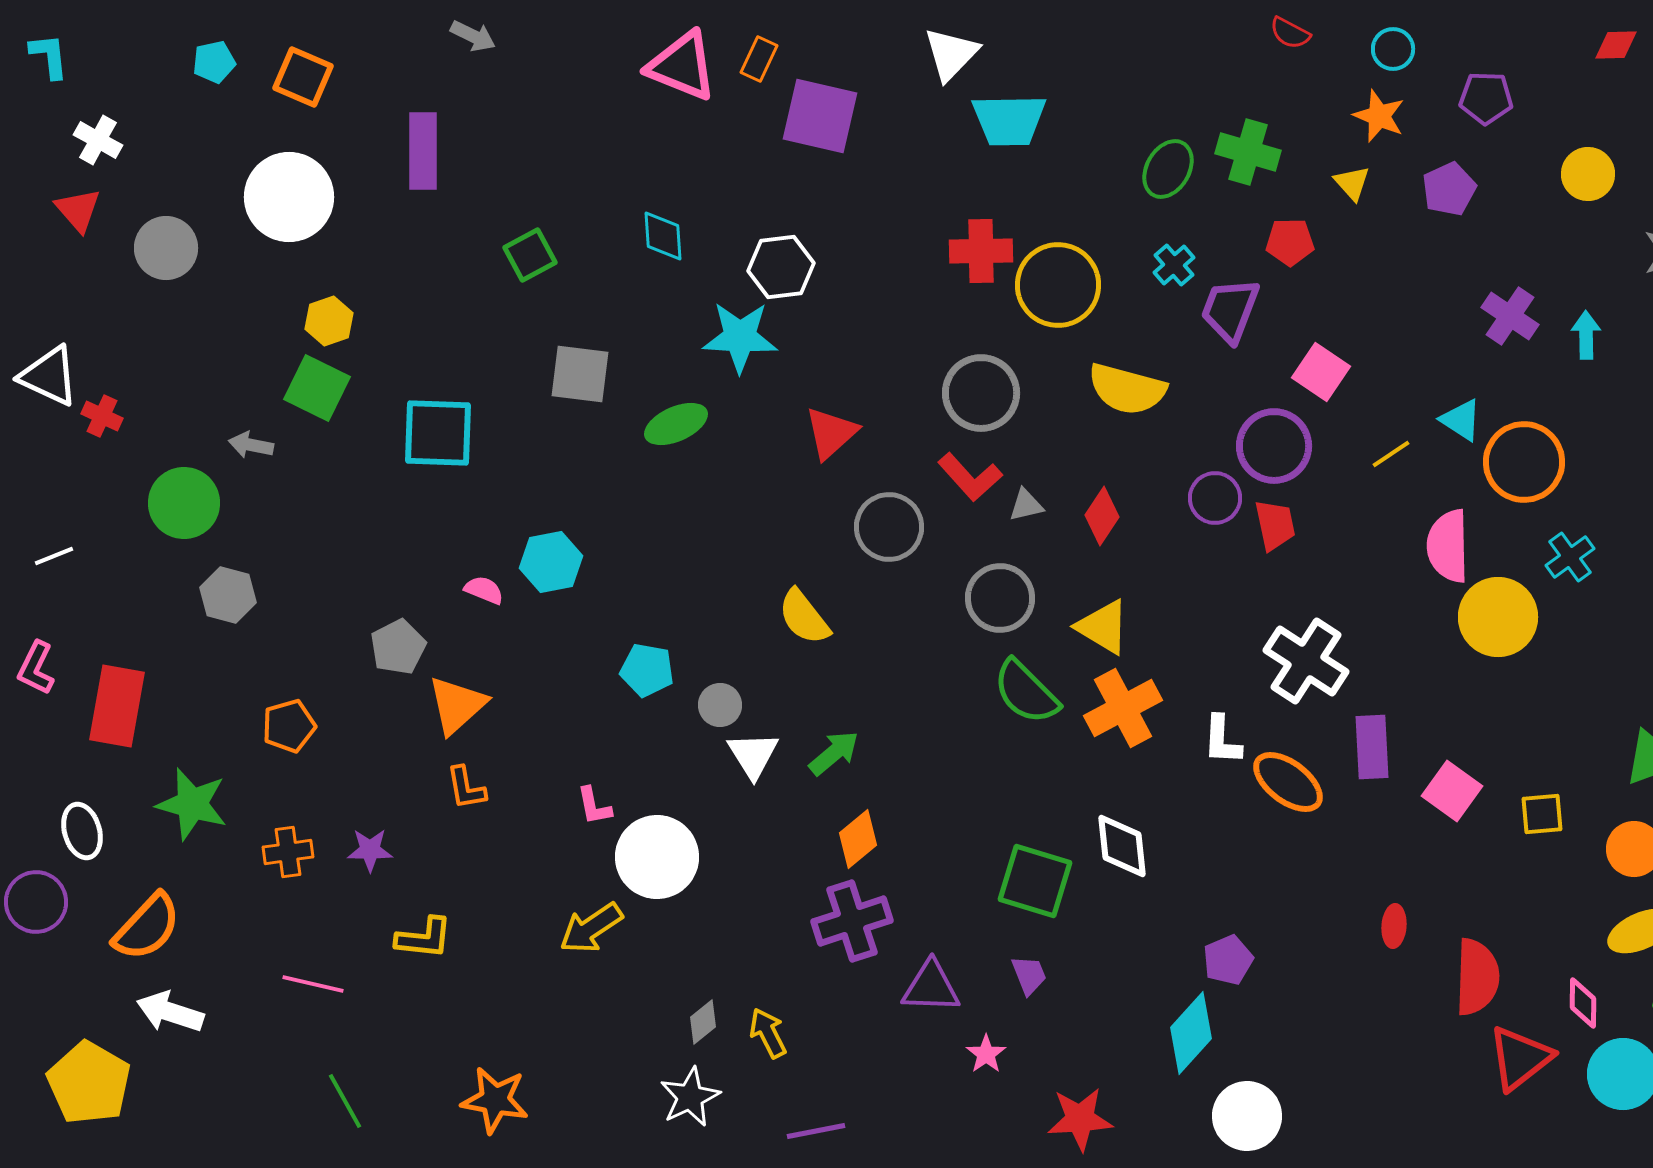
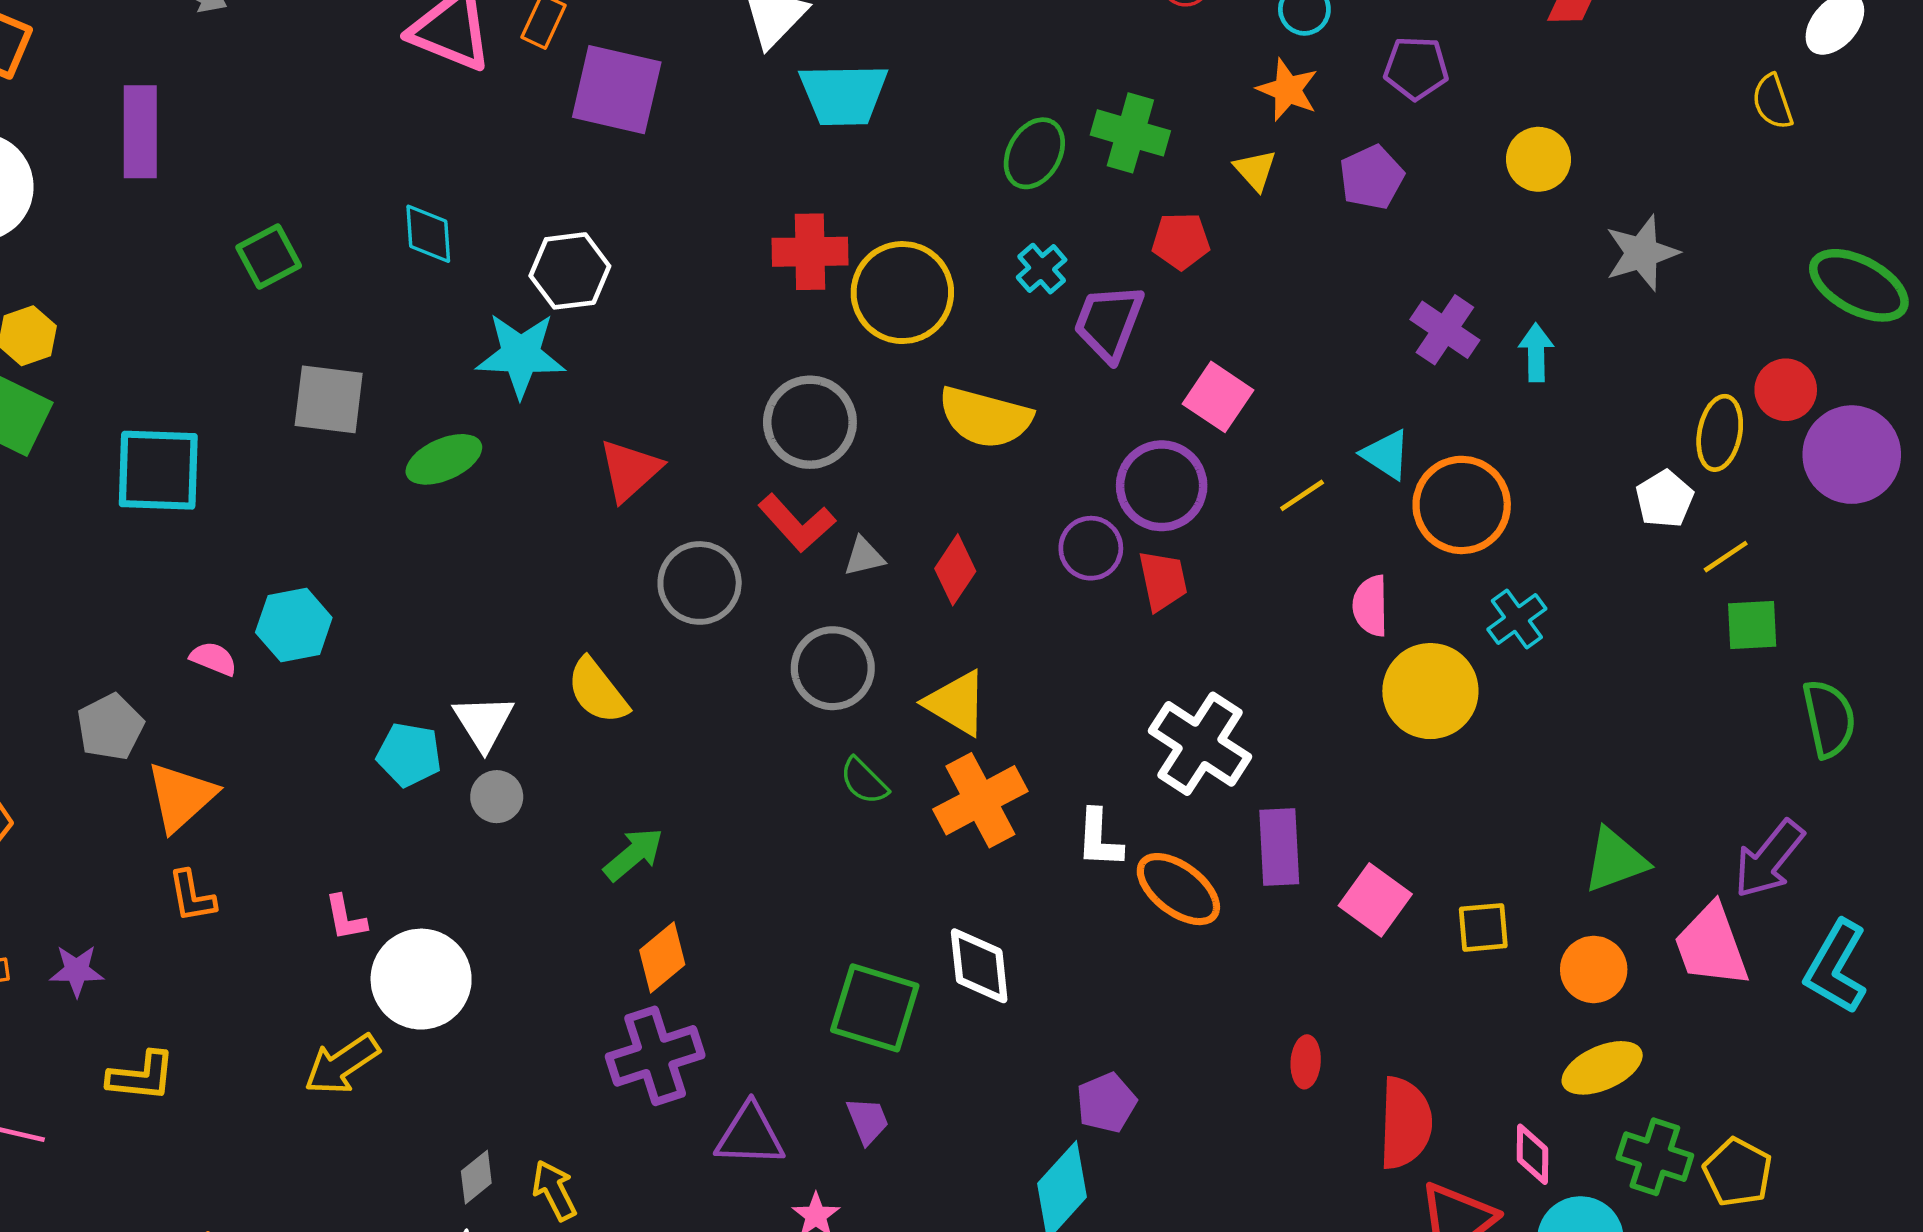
pink semicircle: (1448, 546) -> (1370, 606), size x0.7
green semicircle: (1026, 692) -> (864, 781), size x0.6
white triangle: (753, 755) -> (483, 722), moved

